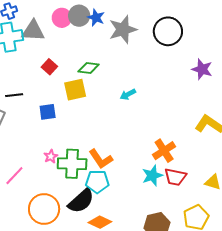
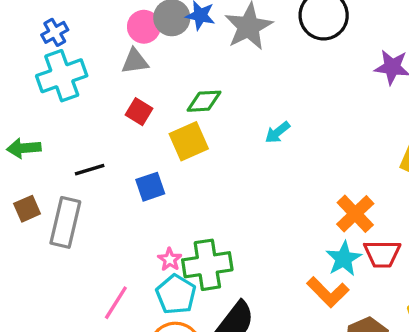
gray triangle: (33, 31) -> (135, 61), moved, size x0.7
orange L-shape: (101, 159) -> (328, 292), moved
cyan pentagon: (97, 182) -> (176, 294), moved, turned -30

